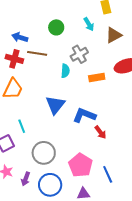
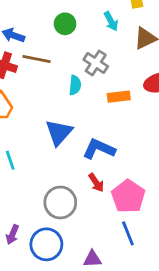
gray cross: (79, 54) -> (96, 63), turned -30
red arrow: (100, 132) -> (96, 183), moved
gray circle: (44, 153) -> (60, 202), moved
pink pentagon: (81, 165) -> (128, 196), moved

